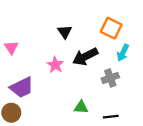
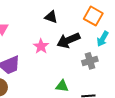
black triangle: (65, 32) -> (51, 17), turned -40

